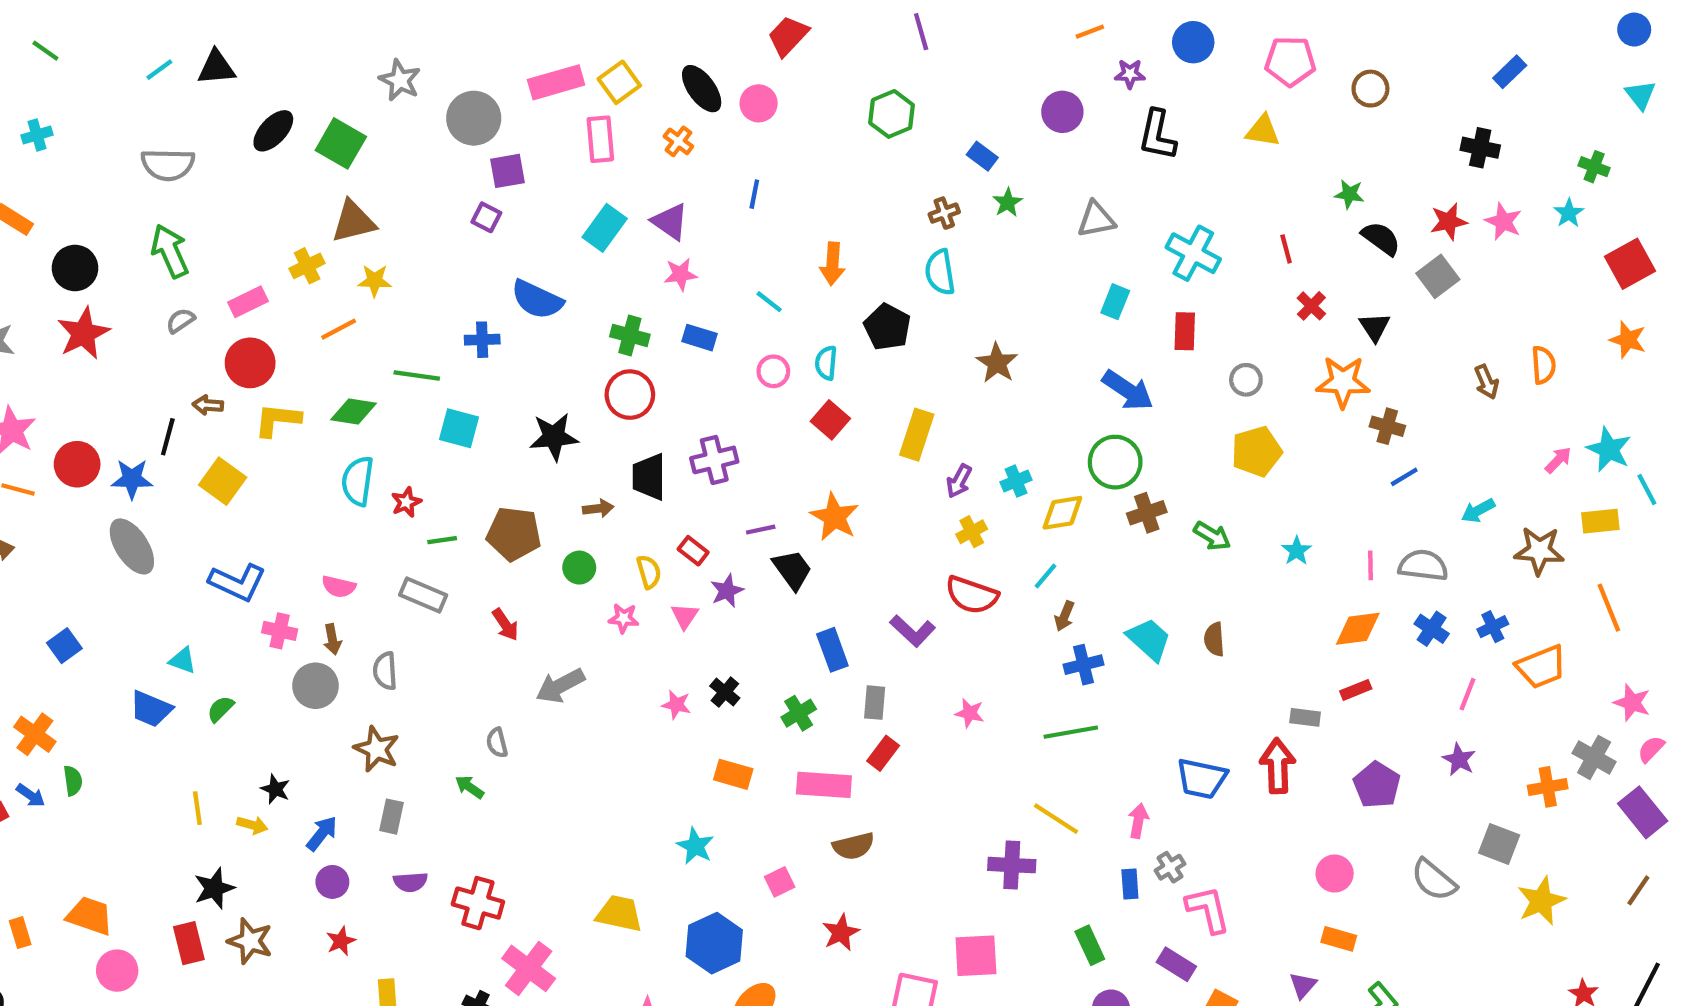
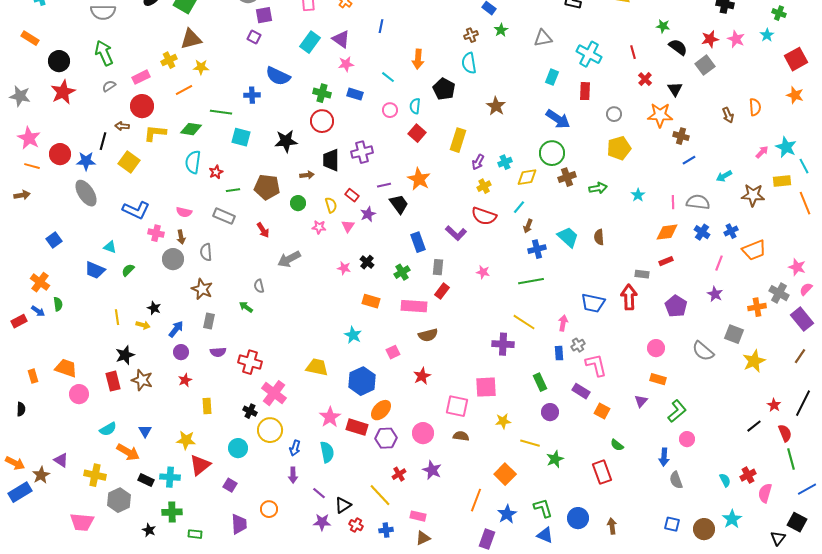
green arrow: (1212, 536) -> (598, 188), turned -42
orange line: (1609, 608) -> (805, 203), moved

